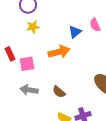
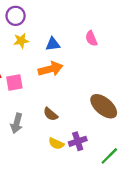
blue triangle: (75, 32) -> (53, 44), moved, turned 32
gray arrow: (29, 90) -> (17, 123), moved, turned -84

